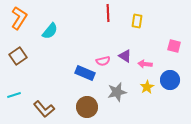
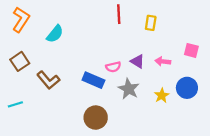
pink arrow: (145, 64) -> (163, 61), moved
gray star: (117, 92) -> (129, 89), moved, turned -30
brown L-shape: (44, 109) -> (48, 80), moved

